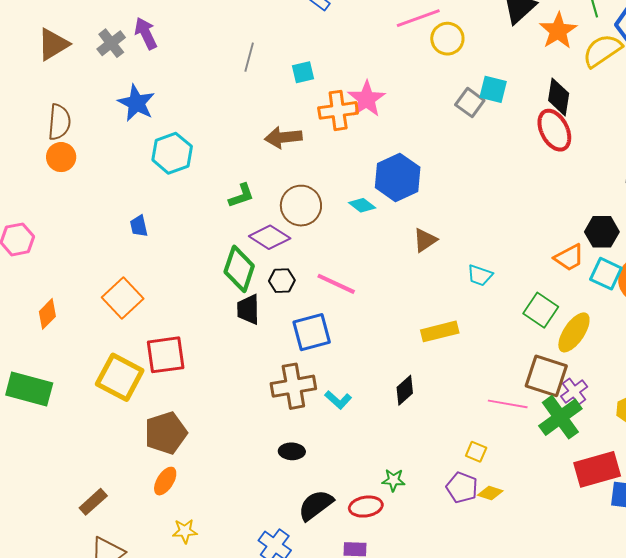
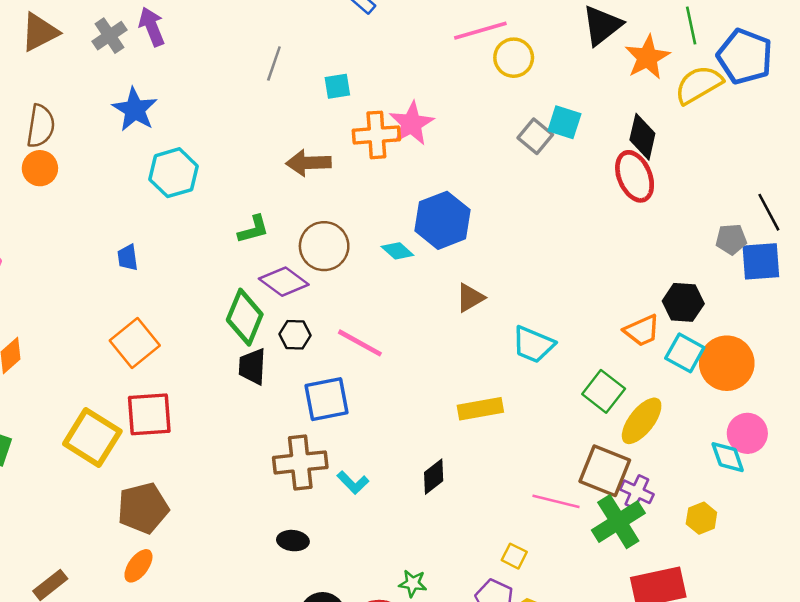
cyan trapezoid: (480, 275) -> (533, 344), size x1.4
orange square: (123, 298) -> (135, 343), moved
purple cross: (574, 391) -> (637, 492), turned -32

